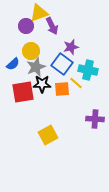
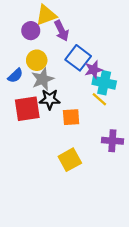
purple star: (71, 47) -> (94, 70), moved
blue square: (62, 64) -> (78, 58), moved
yellow line: (76, 83) -> (99, 99), moved
orange square: (62, 89) -> (71, 117), moved
yellow square: (48, 135) -> (70, 160), moved

